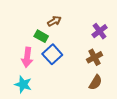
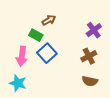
brown semicircle: (96, 82) -> (90, 81), turned 70

